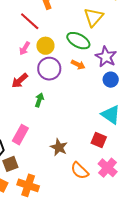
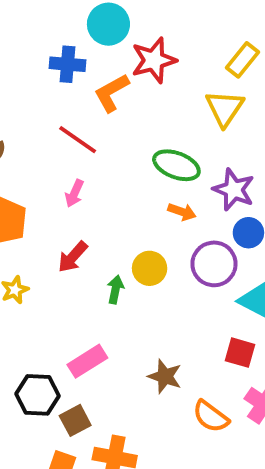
yellow triangle: (94, 17) -> (225, 108), moved
yellow circle: (45, 46) -> (150, 268), moved
purple circle: (49, 69) -> (214, 264), moved
pink rectangle: (20, 135) -> (87, 361), turned 36

